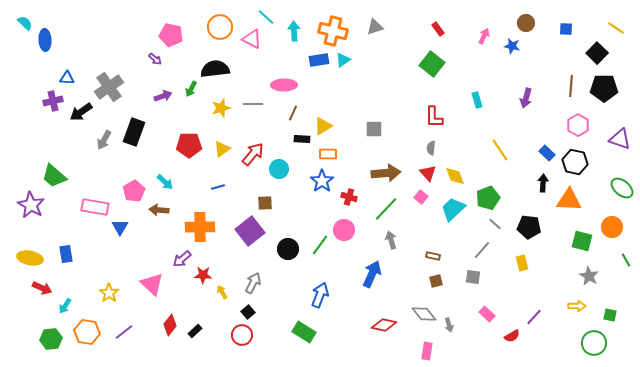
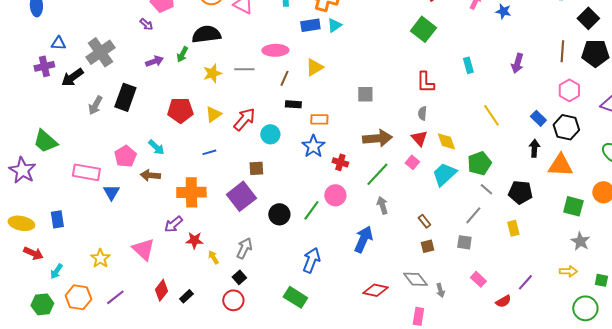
yellow triangle: (323, 126) -> (314, 67), moved
brown rectangle: (433, 256) -> (424, 221), turned 40

